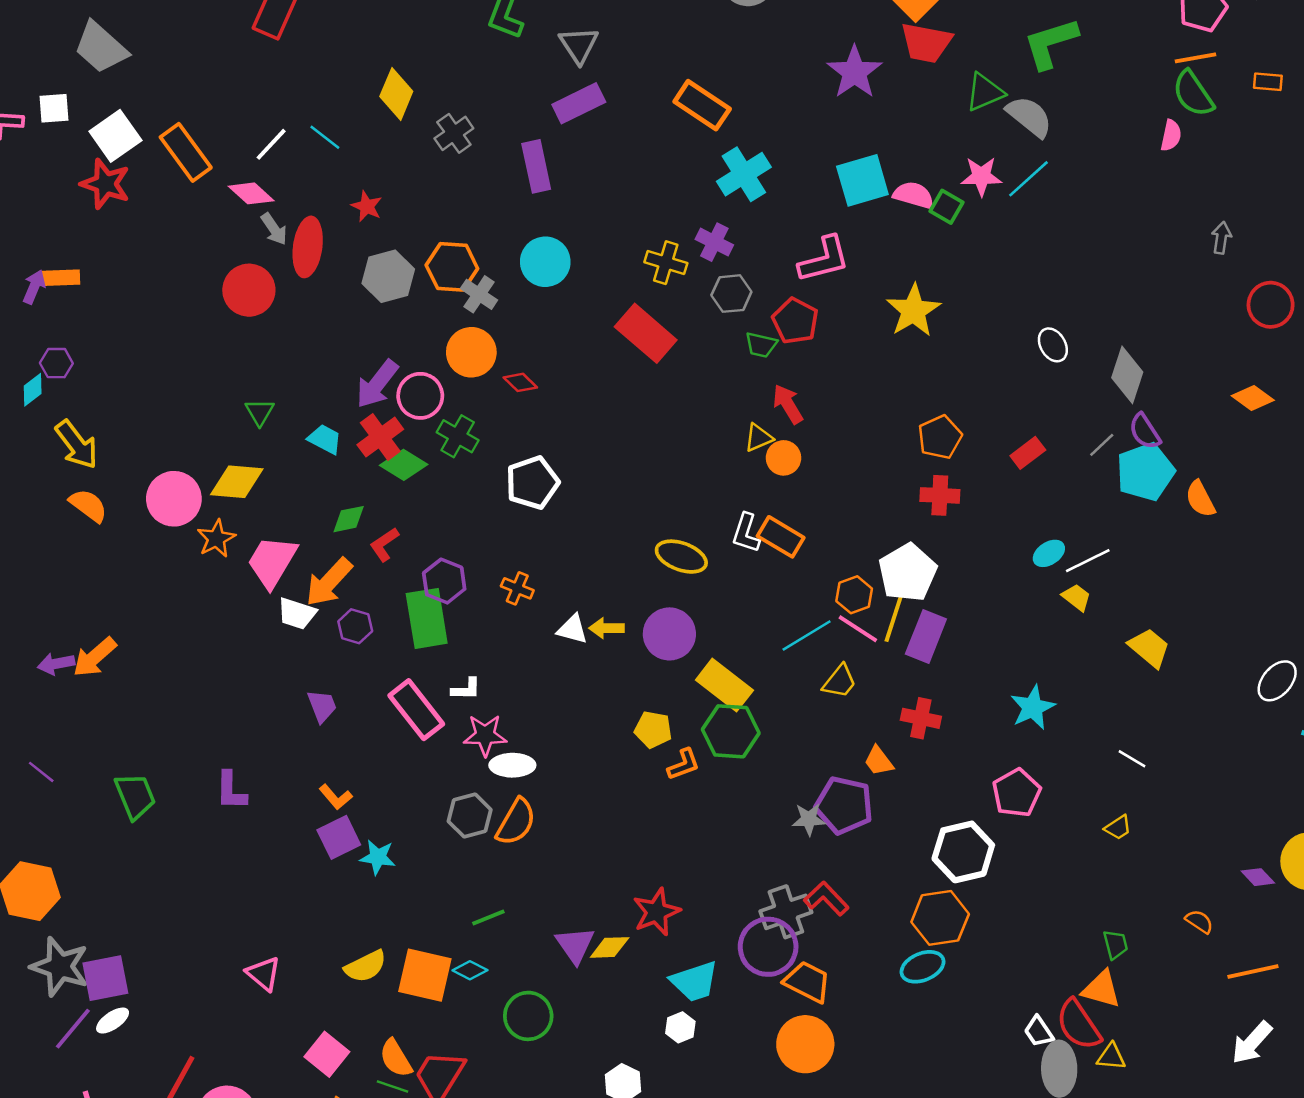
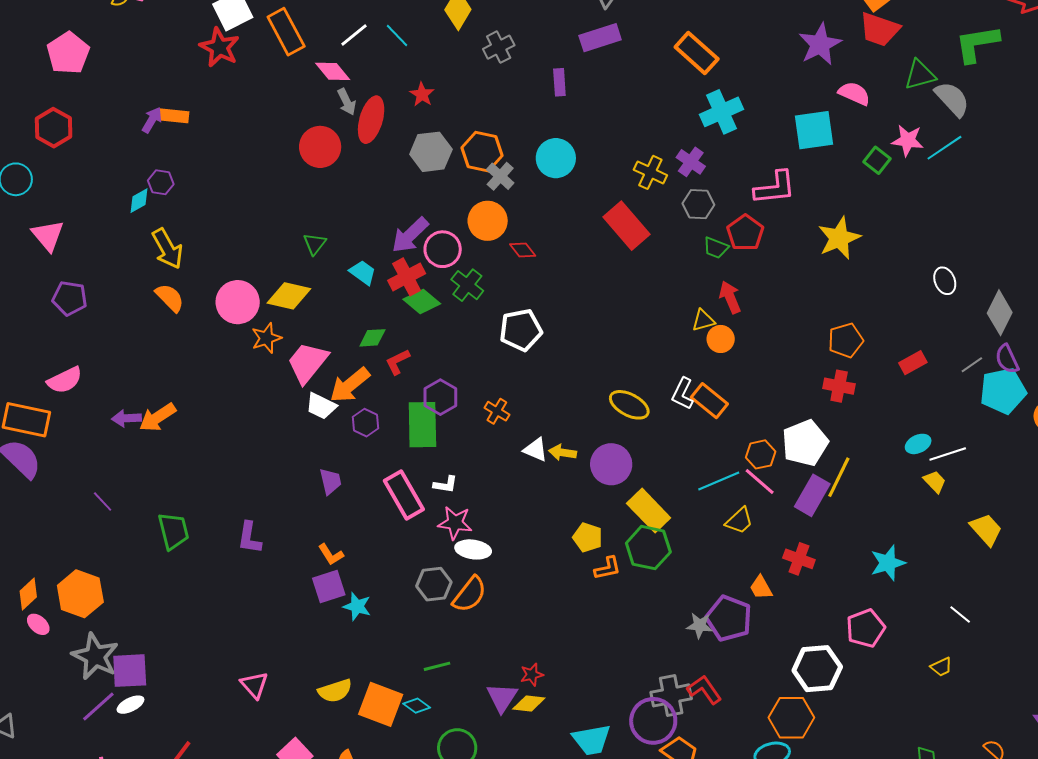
purple rectangle: (536, 166) -> (559, 82), size x0.7
pink semicircle: (914, 195) -> (854, 93), moved
yellow line: (895, 616) -> (839, 477), moved
red star: (656, 912) -> (532, 675), moved, size x0.6

